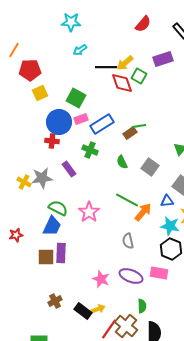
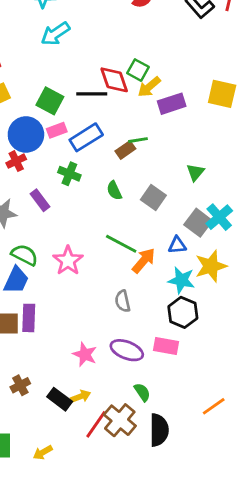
cyan arrow: (80, 50) -> (55, 34), size x1.5
purple rectangle: (163, 59) -> (172, 104), moved
yellow arrow: (125, 63) -> (149, 87), moved
black line: (106, 67) -> (92, 94), moved
red cross: (52, 141) -> (16, 161), turned -32
green semicircle: (142, 306) -> (142, 392), turned -32

